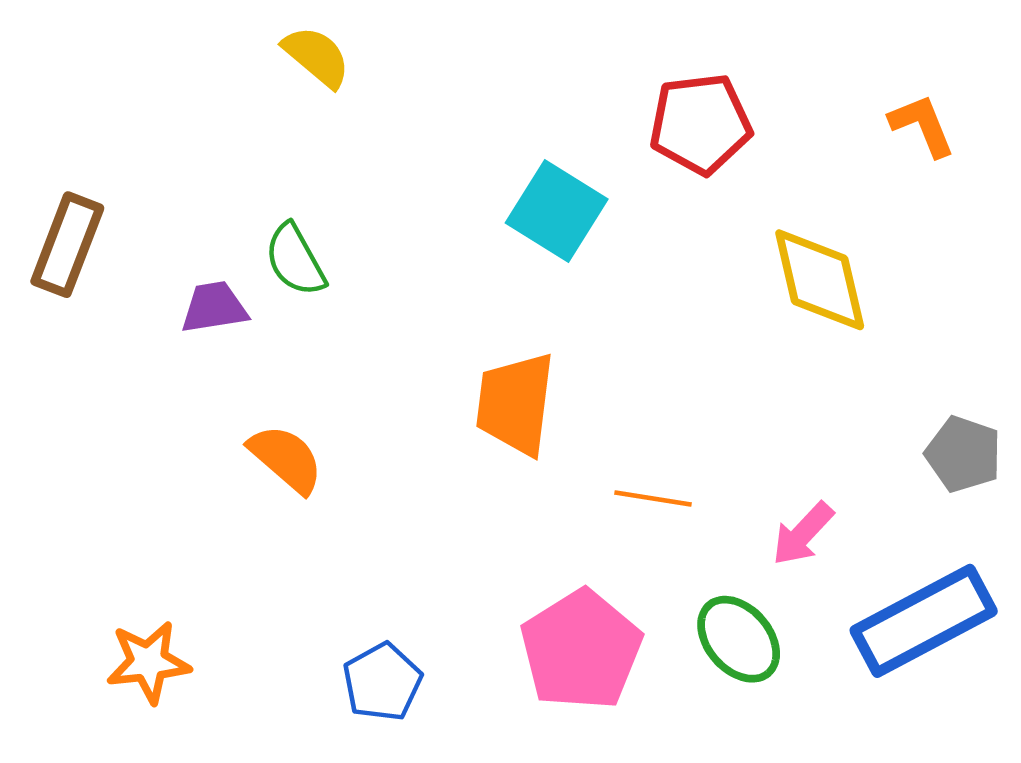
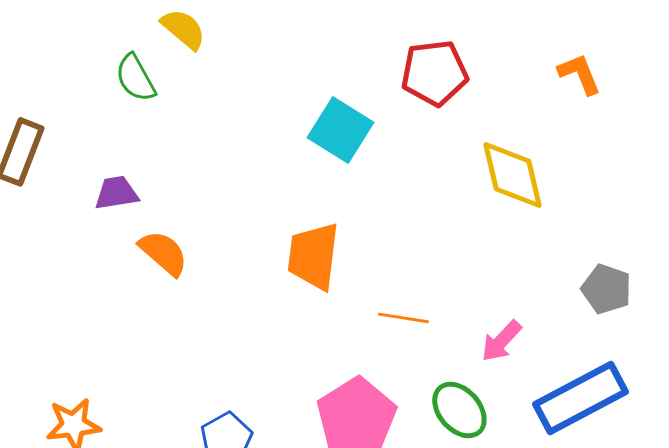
green semicircle: (295, 260) -> (135, 78), moved
orange semicircle: (286, 459) -> (163, 253), moved

